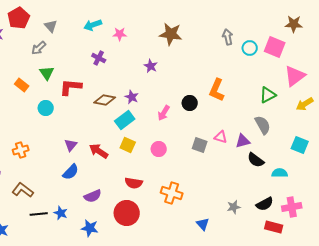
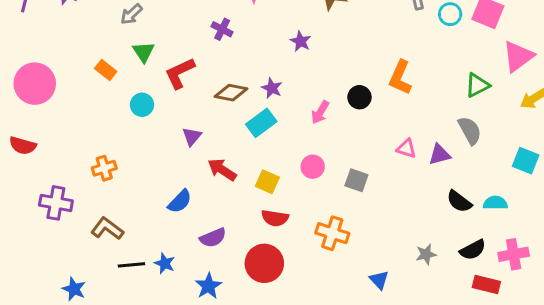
red L-shape: (71, 87) -> (180, 73), turned -30
purple triangle: (71, 145) -> (192, 136), moved
yellow square: (128, 145) -> (267, 182), moved
gray square: (200, 145) -> (356, 180), moved
black semicircle: (256, 160) -> (459, 201), moved
blue star: (90, 228) -> (208, 286), turned 30

